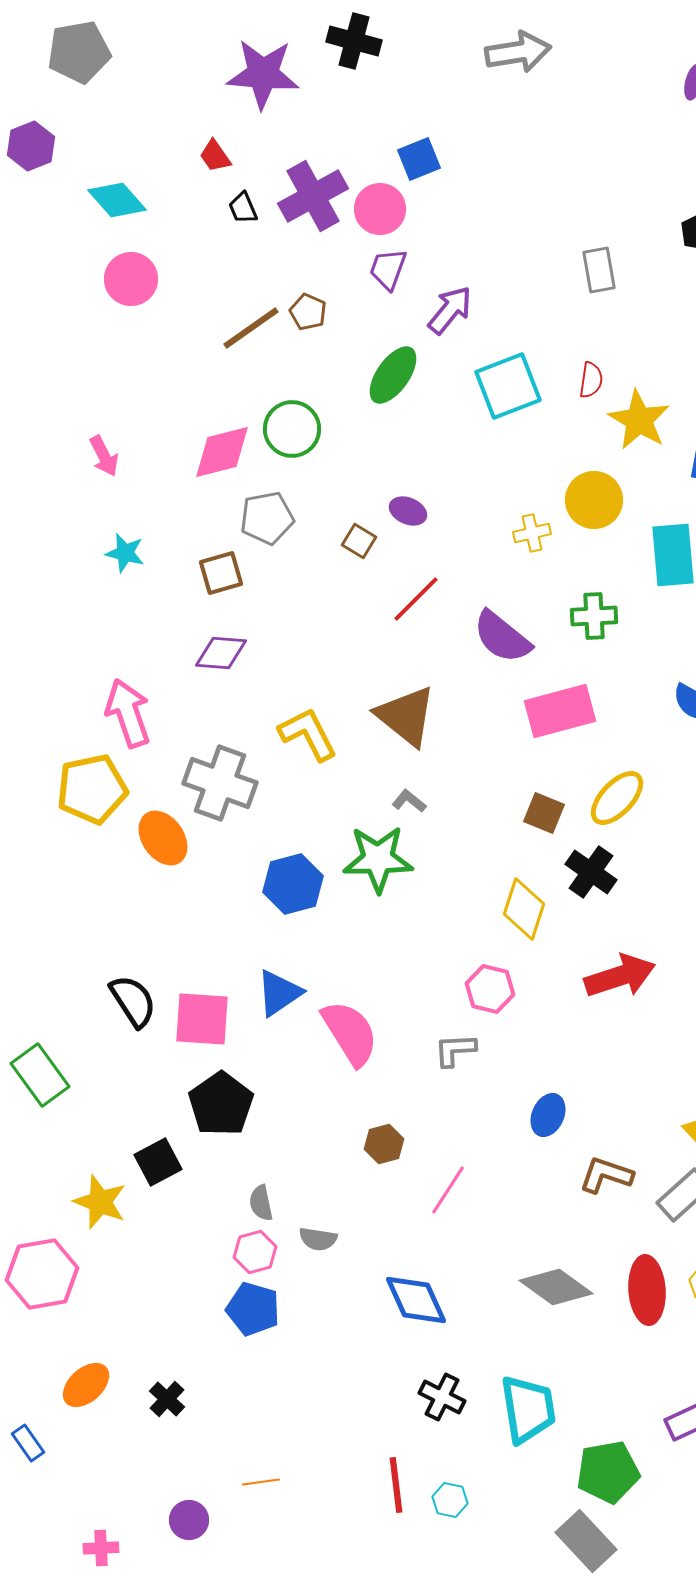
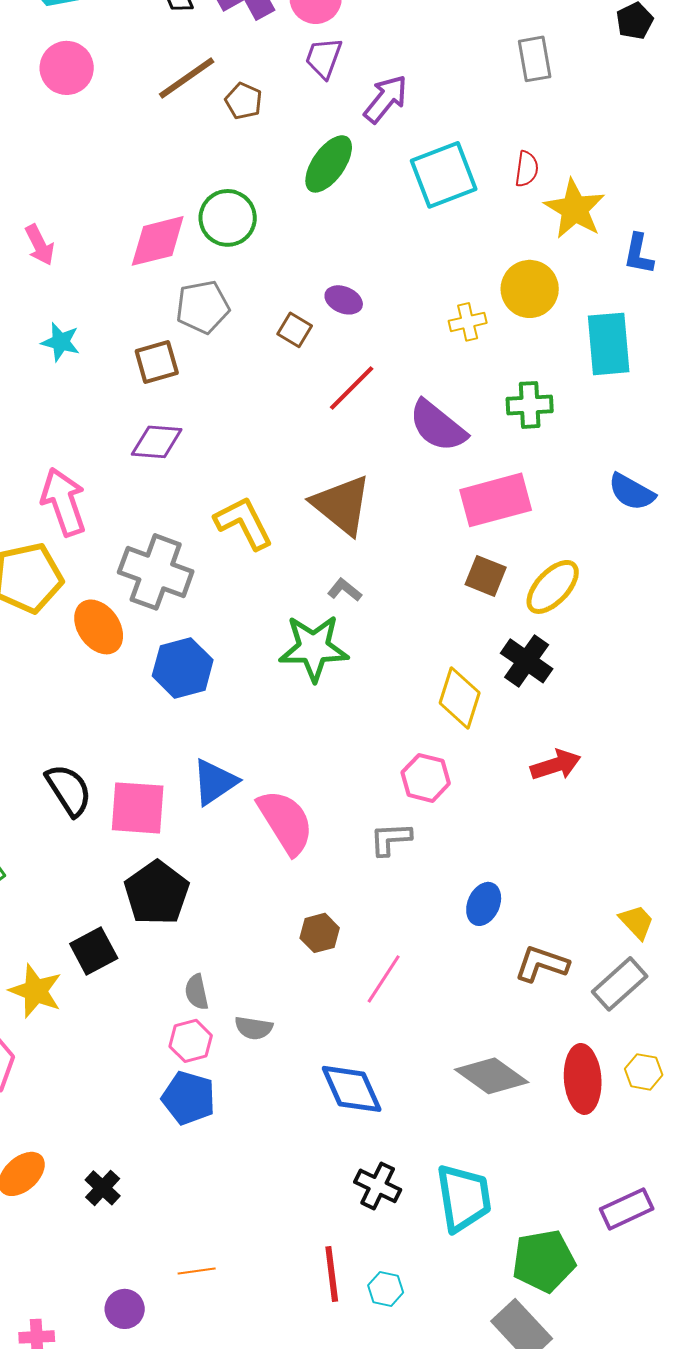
brown line: (251, 328) -> (187, 78), moved
brown square: (544, 813) -> (486, 576), moved
blue hexagon: (293, 884) -> (183, 668), moved
red arrow: (620, 976) -> (556, 765), size x0.7

